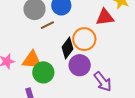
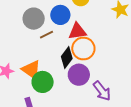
red triangle: (105, 17) -> (77, 31), moved
orange triangle: (32, 60) -> (31, 70), turned 30

